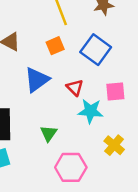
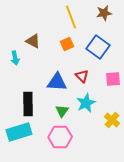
blue triangle: (37, 80) -> (57, 82), moved, turned 40
cyan star: (90, 111) -> (86, 103), moved, turned -30
pink hexagon: (71, 167) -> (60, 137), moved

